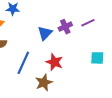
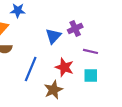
purple line: (88, 23) -> (91, 51), moved, turned 40
cyan square: (97, 58) -> (91, 76), moved

